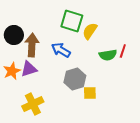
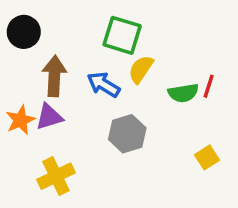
yellow semicircle: (90, 31) -> (141, 69), moved
black circle: (14, 35) -> (24, 32), moved
yellow square: (90, 93) -> (207, 157), moved, turned -32

